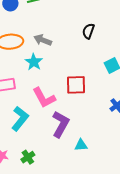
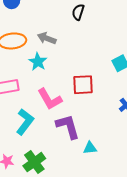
black semicircle: (88, 31) -> (78, 12), moved
purple L-shape: (61, 124) -> (68, 126), turned -44
green cross: (28, 157) -> (34, 162), size x1.5

